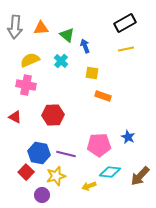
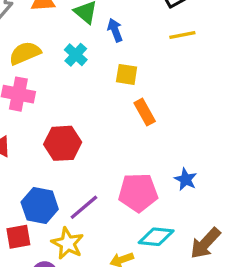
orange rectangle: (103, 96) -> (145, 112), turned 42
purple line: (66, 154) -> (84, 207), turned -54
red square: (26, 172) -> (18, 237), turned 35
yellow star: (56, 176) -> (68, 243), turned -30

